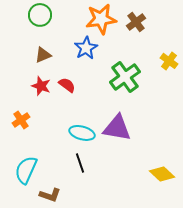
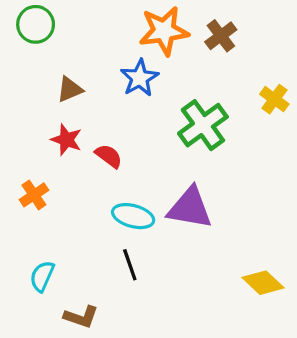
green circle: (40, 15) -> (36, 24), moved
red semicircle: (67, 85) -> (109, 156), moved
cyan semicircle: (26, 170) -> (42, 276), size x0.7

